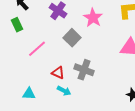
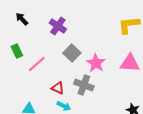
pink star: (93, 18) -> (96, 63), moved
green rectangle: (17, 25) -> (17, 51), moved

